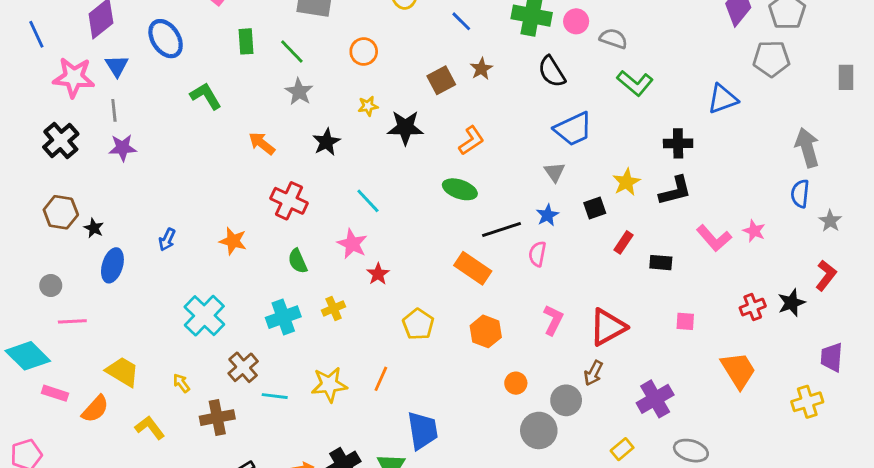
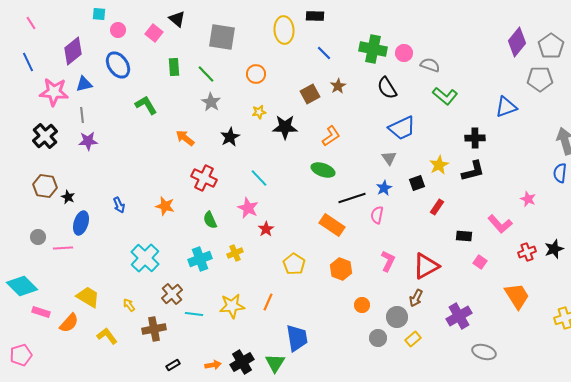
blue triangle: (117, 66) -> (84, 84), turned 48
pink L-shape: (714, 238) -> (500, 224), moved
blue arrow: (167, 240) -> (119, 205), turned -49
black rectangle: (661, 263) -> (464, 236), moved
pink line: (72, 321) -> (63, 248), moved
pink square: (685, 321) -> (480, 262), turned 32
gray circle: (539, 430) -> (378, 338), size x0.7
yellow rectangle: (622, 449) -> (413, 339), moved

